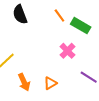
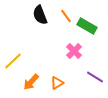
black semicircle: (20, 14) -> (40, 15), moved
orange arrow: (24, 82) -> (31, 82), turned 66

